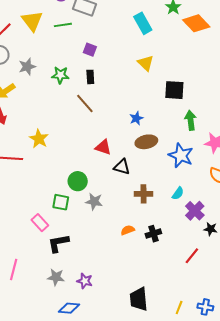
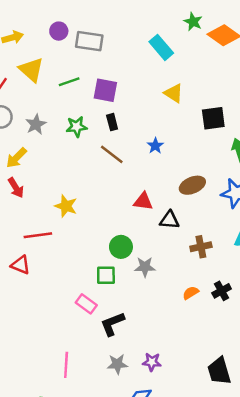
green line: (63, 25) -> (69, 82), moved
purple square: (90, 50) -> (105, 90), size x1.5
blue star: (136, 118) -> (155, 146), moved

